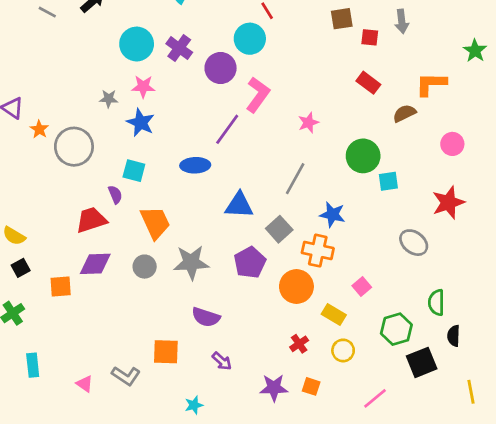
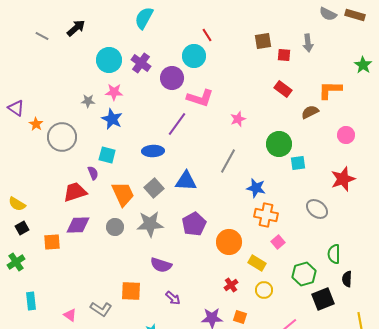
pink L-shape: (258, 95) -> (200, 98), turned 72
gray square: (279, 229) -> (154, 188), moved
orange cross: (318, 251) -> (266, 215), moved

